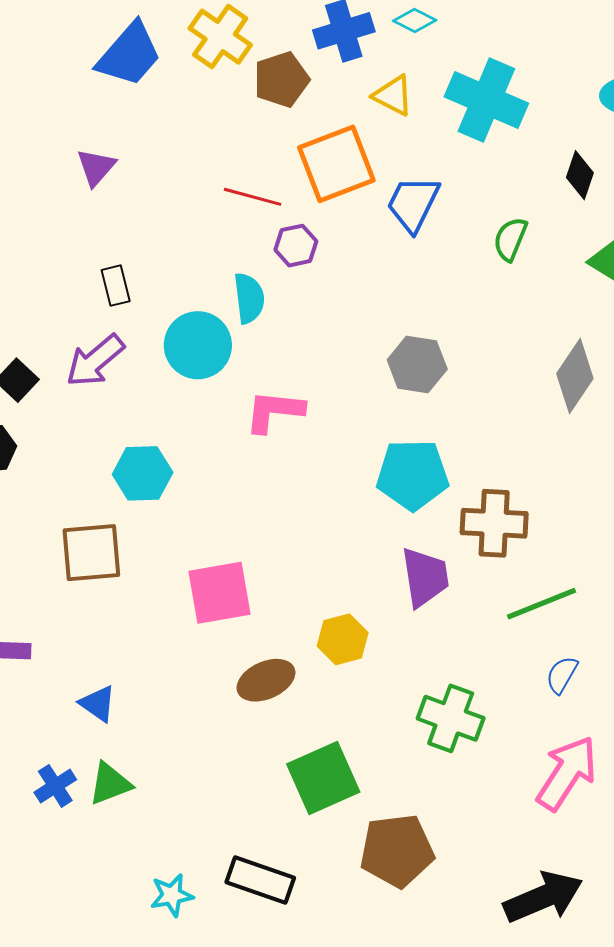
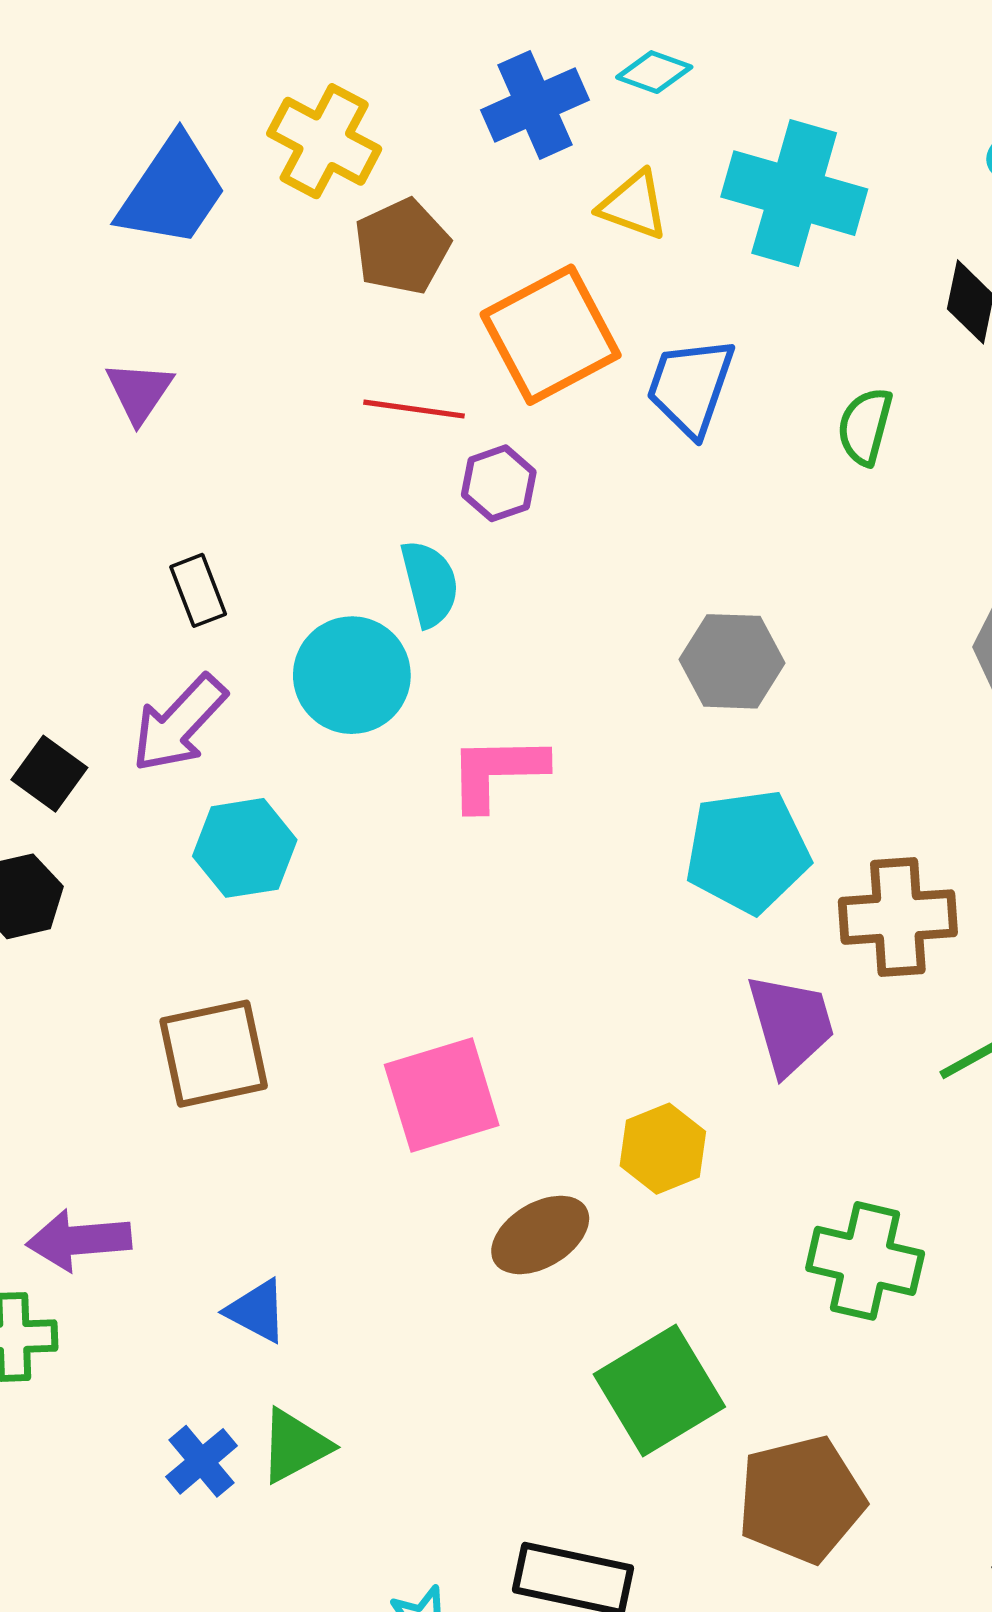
brown pentagon: (281, 79) -> (402, 247), moved
cyan hexagon: (143, 473) -> (245, 848), moved

